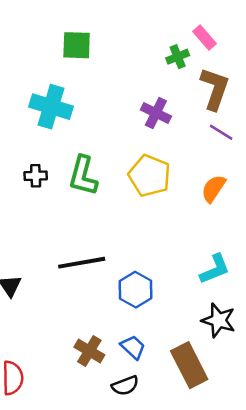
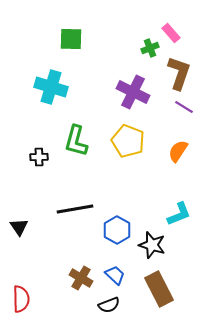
purple cross: (156, 113) -> (133, 92), size x1.4
black cross: (36, 176) -> (39, 157), moved
black star: (219, 320) -> (152, 245), moved

